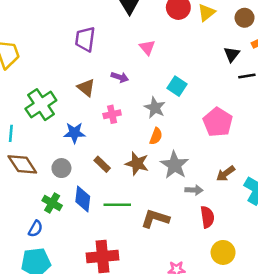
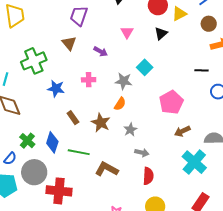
black triangle: (232, 54) -> (161, 34), moved
brown triangle: (86, 88) -> (69, 43), moved
gray star: (155, 108) -> (124, 81), turned -30
gray star: (175, 165) -> (130, 130), size x0.6
gray circle: (61, 168) -> (34, 172), moved, size x1.6
brown arrow: (226, 174) -> (182, 131), moved

